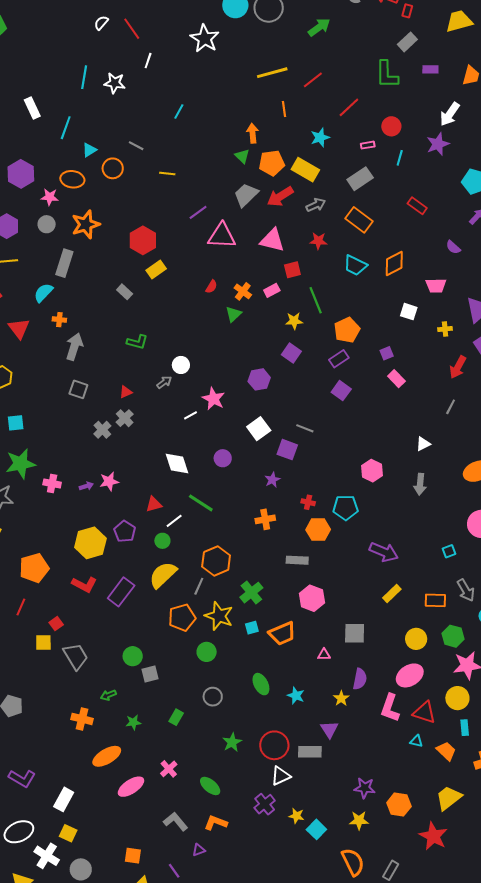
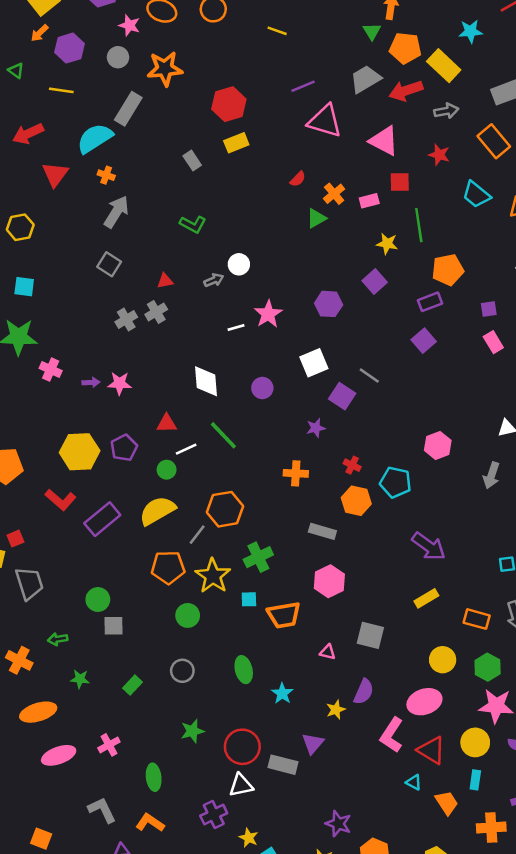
cyan semicircle: (43, 293) -> (95, 138), size x1.4
green ellipse: (210, 786) -> (154, 777), turned 30

